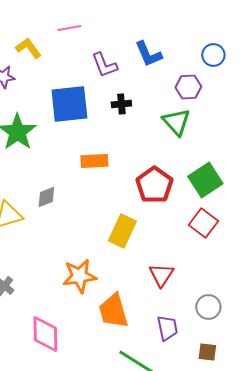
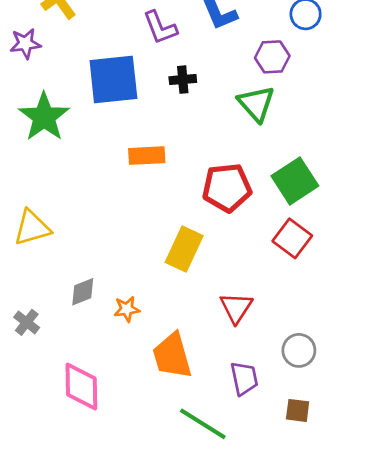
red pentagon: (154, 185) -> (227, 188), turned 30
gray diamond: (46, 197) -> (83, 292), moved
orange star: (79, 276) -> (127, 309), size x0.6

